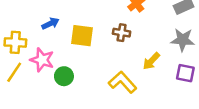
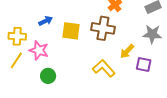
brown cross: (122, 33) -> (103, 28), size x1.6
purple square: (185, 73) -> (144, 65), moved
green circle: (64, 76) -> (48, 76), moved

